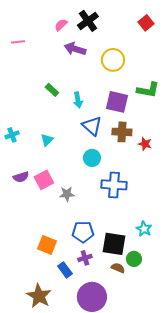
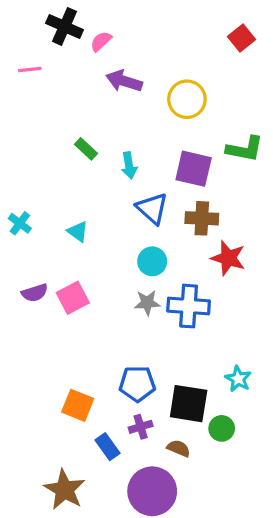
black cross: (88, 21) -> (65, 26), moved, turned -30
cyan cross: (12, 135) -> (20, 223), turned -32
cyan triangle: (47, 140) -> (78, 232), turned -40
red star: (145, 144) -> (228, 258), moved, size x1.5
gray star: (67, 194) -> (147, 303), moved
brown semicircle: (118, 268) -> (179, 448), moved

